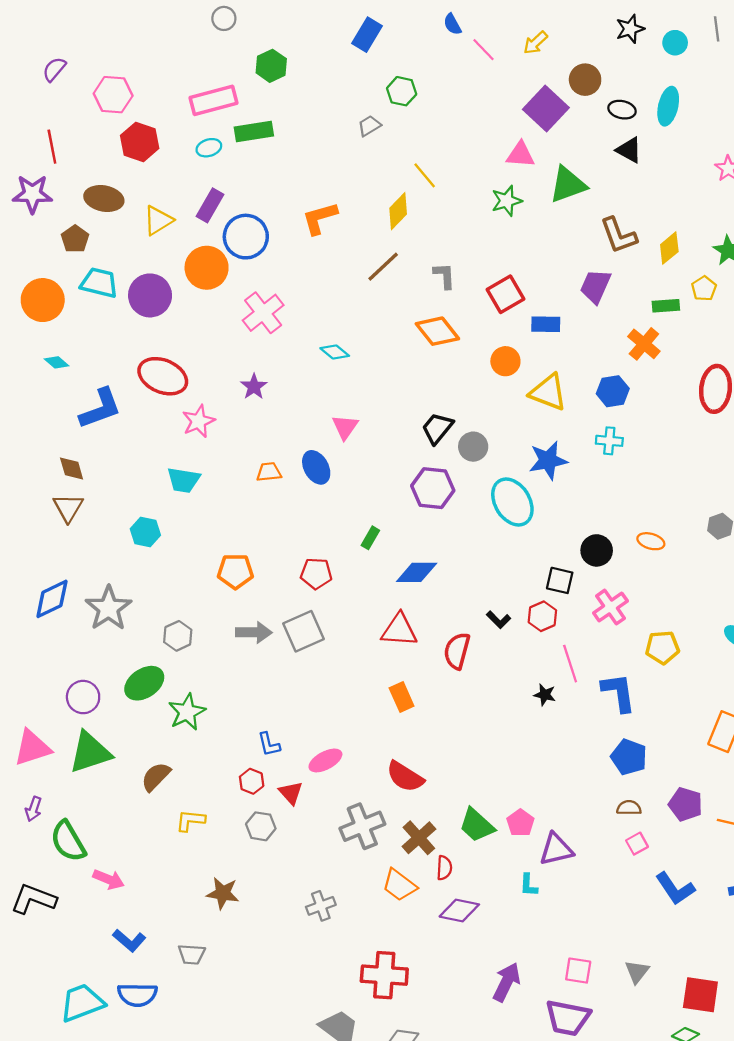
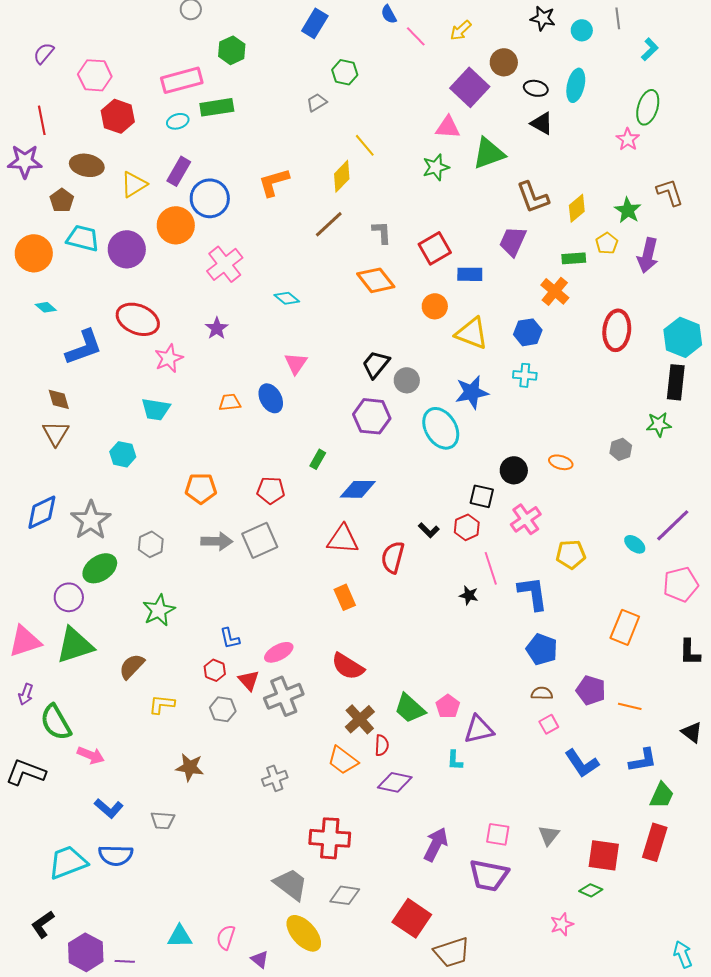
black star: (630, 29) -> (543, 18), turned 30
green ellipse: (144, 683) -> (100, 568), moved
gray cross: (362, 826) -> (284, 696), moved

